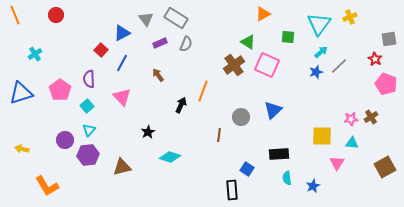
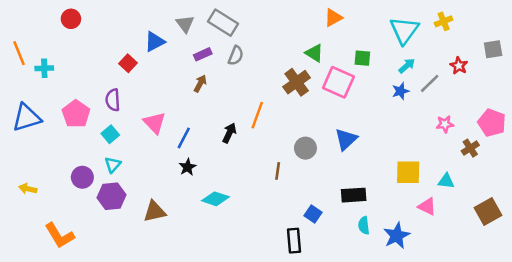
orange line: (15, 15) -> (19, 53), moved
green square: (288, 37) -> (362, 58), moved
cyan cross: (35, 54) -> (44, 68), turned 32
red star: (375, 59) -> (459, 66), moved
blue line: (122, 63) -> (184, 138), moved
brown arrow: (158, 75) -> (200, 83), moved, turned 64
pink pentagon: (386, 84) -> (492, 123), moved
pink star: (351, 119) -> (445, 124), moved
pink triangle: (337, 163) -> (427, 206), turned -35
blue star: (313, 186) -> (397, 236), size x1.5

